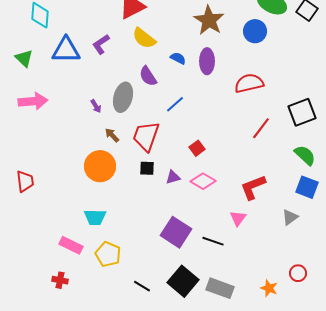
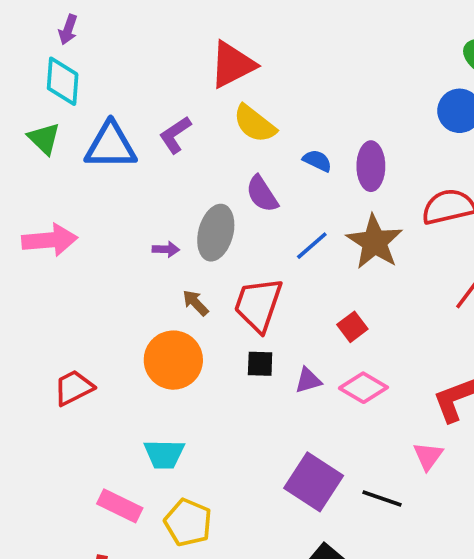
brown star: (209, 20) -> (375, 242), moved
green triangle: (24, 58) -> (44, 138), moved
purple arrow: (96, 106) -> (166, 249), turned -56
red trapezoid: (25, 181) -> (74, 388), moved, turned -110

